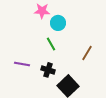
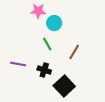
brown line: (87, 53) -> (74, 52), moved

